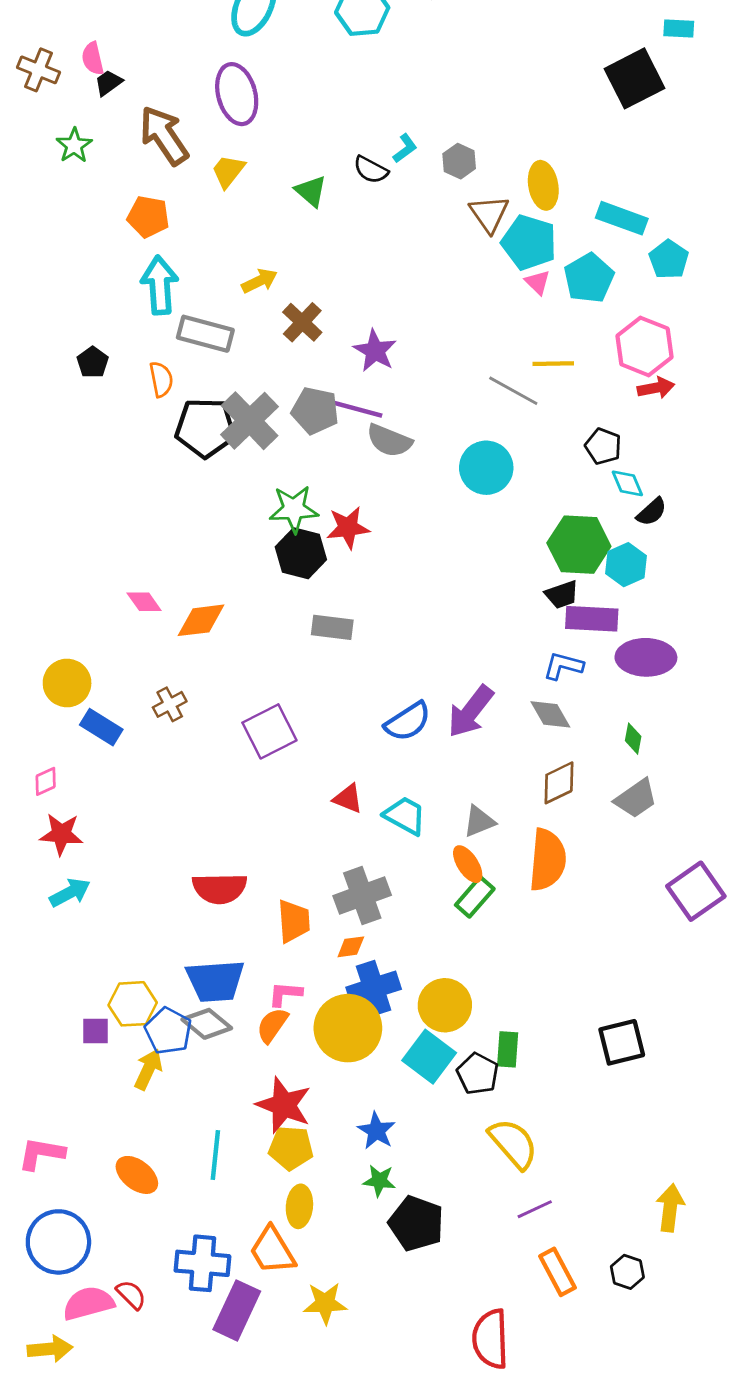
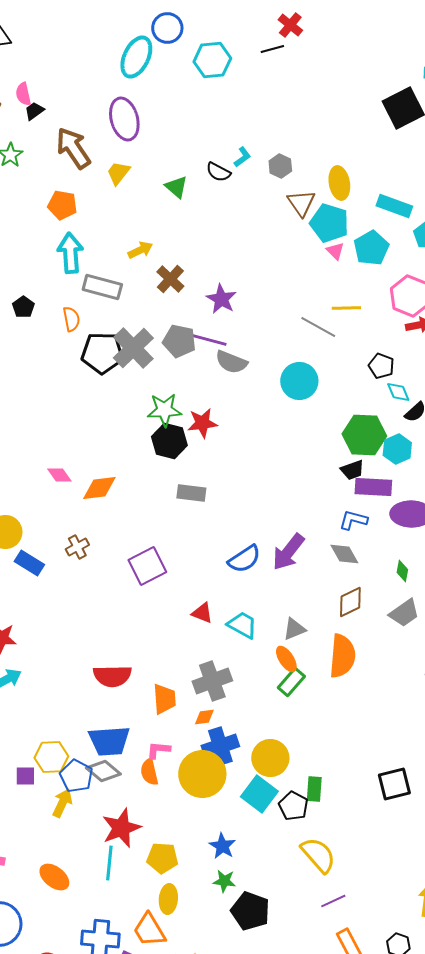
orange semicircle: (272, 1025) -> (149, 772), turned -48
red star: (284, 1105) -> (121, 828), moved, turned 30

